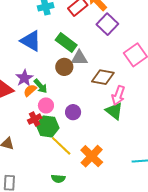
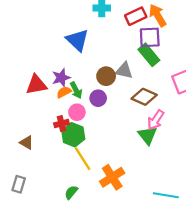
purple square: (107, 24) -> (150, 37), moved, turned 30
green rectangle: (66, 42) -> (149, 55), moved
purple circle: (73, 112) -> (98, 98), moved
green semicircle: (58, 179) -> (71, 192), turned 112

